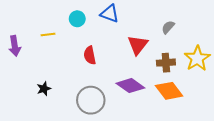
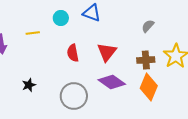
red triangle: (138, 45) -> (107, 52), moved
orange diamond: (169, 91) -> (149, 87), turned 60

